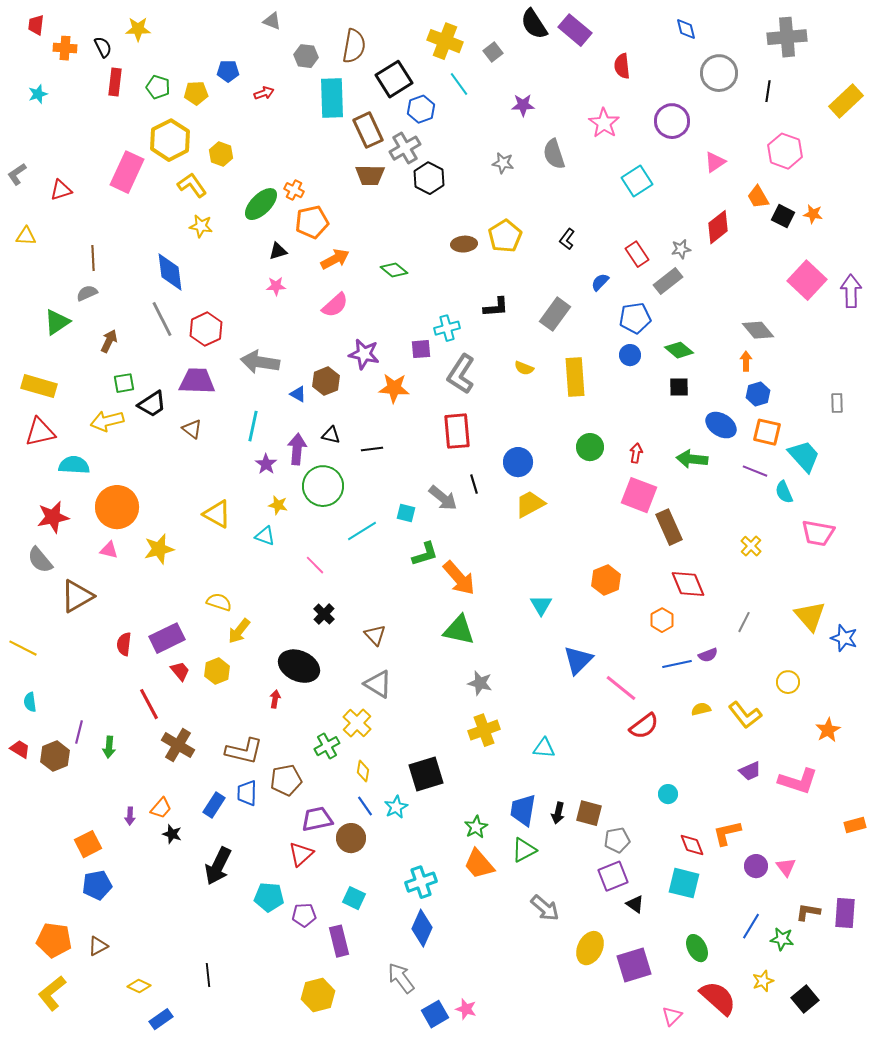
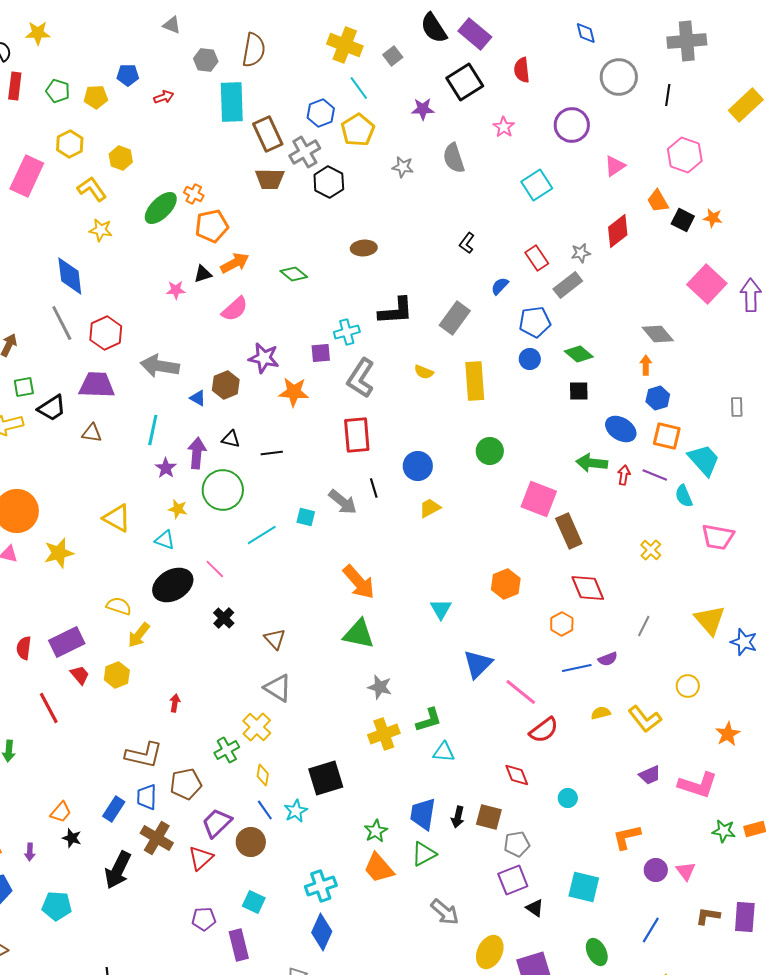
black square: (394, 79) -> (465, 82), moved
pink star: (604, 123) -> (504, 127), size x0.7
yellow hexagon: (170, 140) -> (70, 144), size x0.7
yellow pentagon: (505, 236) -> (358, 130), moved
black triangle: (278, 251) -> (203, 274), moved
black L-shape: (496, 307) -> (396, 311), size x1.4
brown triangle: (192, 429) -> (92, 433), turned -30
red arrow: (636, 453) -> (624, 475), moved
yellow trapezoid: (530, 504) -> (430, 508), size x0.7
green L-shape: (425, 554) -> (429, 720), moved
black ellipse: (299, 666) -> (173, 585), moved, turned -54
brown cross: (178, 745) -> (157, 838), moved
purple arrow: (130, 816) -> (30, 852), moved
purple trapezoid: (317, 819) -> (217, 823), turned -32
red diamond: (692, 845) -> (517, 775), moved
cyan pentagon: (269, 897) -> (57, 906), moved
green star: (782, 939) -> (724, 831), moved

